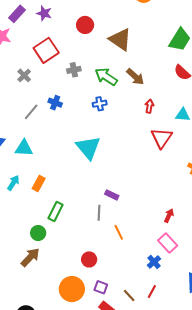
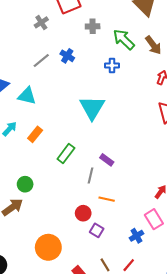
green rectangle: (55, 212) -> (66, 154), moved
orange line: (119, 232) -> (107, 199), turned -63
red circle: (89, 259) -> (83, 213), moved
purple square: (101, 287) -> (97, 230), moved

